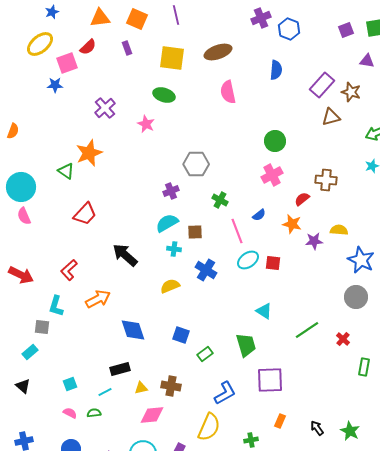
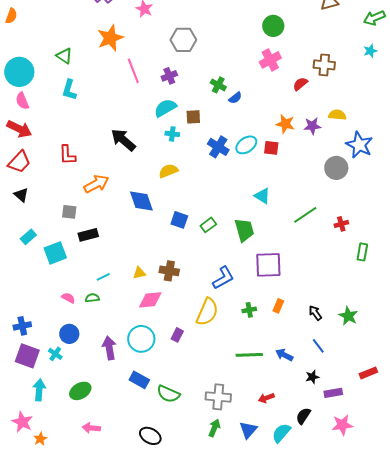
orange star: (89, 153) -> (110, 38), moved
gray hexagon: (196, 164) -> (183, 40), moved
red trapezoid: (85, 214) -> (19, 162), moved
blue semicircle: (259, 215) -> (235, 98), moved
orange star: (292, 224) -> (285, 124), moved
pink line: (237, 231) -> (133, 71), moved
red L-shape: (69, 270) -> (67, 155), turned -50
blue cross: (206, 270) -> (218, 147), moved
red arrow: (21, 275) -> (19, 129), moved
gray circle: (356, 297) -> (336, 168), moved
cyan L-shape: (56, 306) -> (69, 90), moved
gray square: (42, 327) -> (69, 212), moved
blue diamond: (133, 330) -> (141, 201), moved
red cross: (343, 339) -> (341, 224), turned 32
green rectangle: (205, 354) -> (208, 225), moved
black rectangle: (120, 369) -> (88, 235), moved
cyan square: (70, 384) -> (55, 253), moved, size x1.6
black triangle: (23, 386) -> (21, 195), moved
green cross: (251, 440) -> (249, 310), moved

